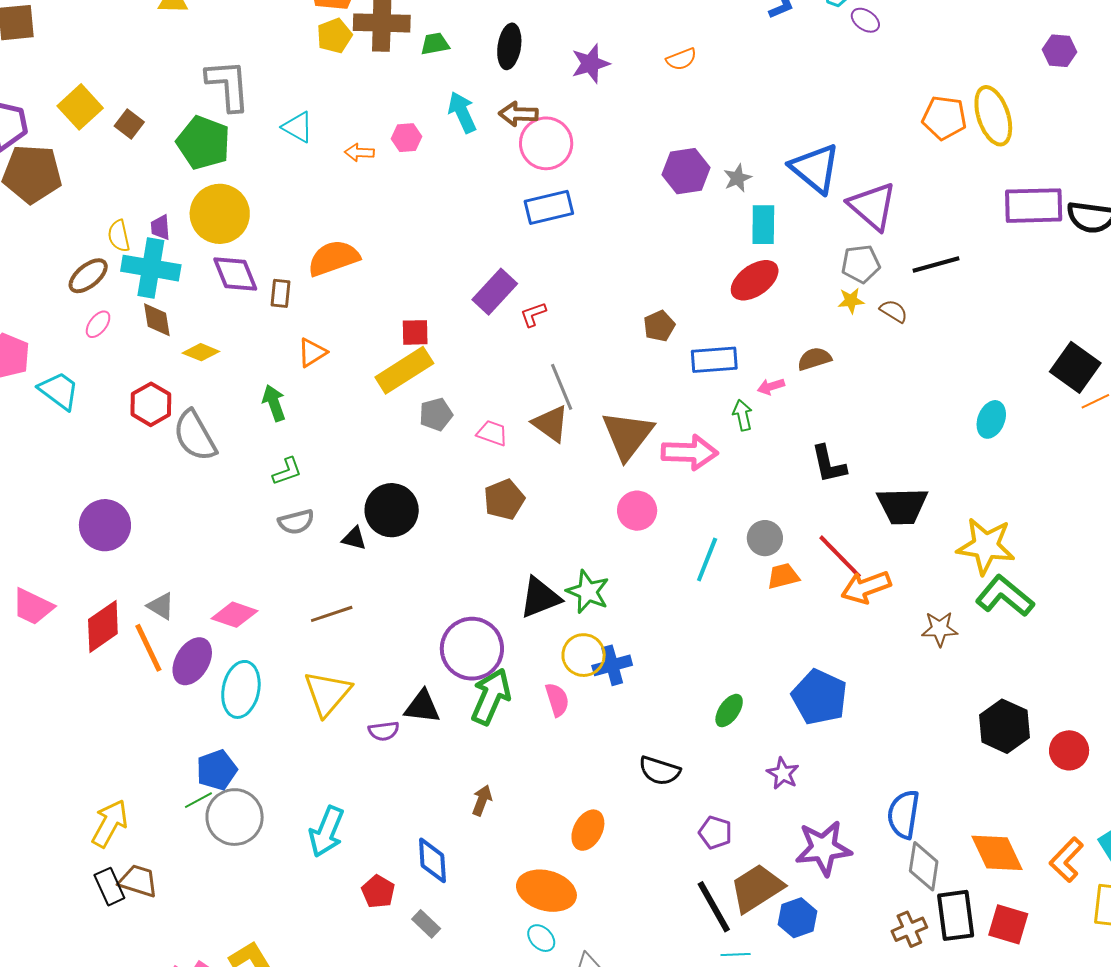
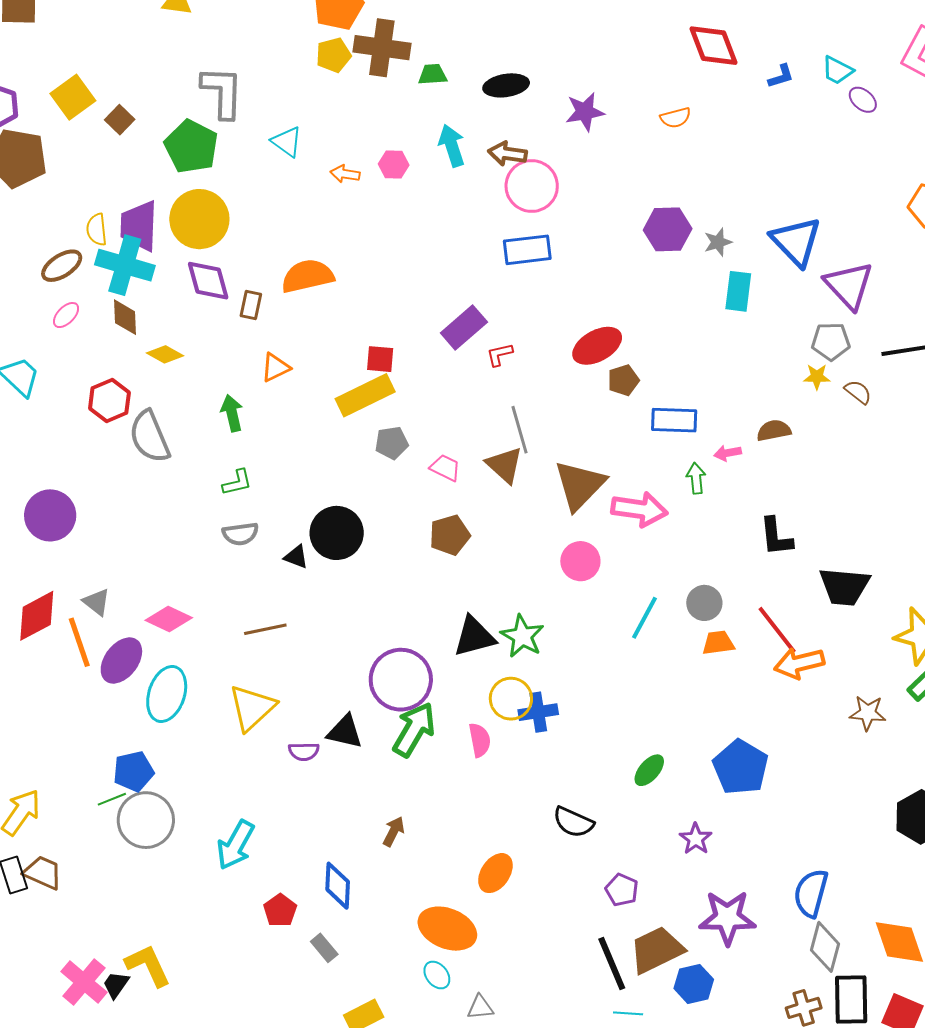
black ellipse: (509, 46) -> (506, 85), turned 66
purple trapezoid: (160, 227) -> (139, 226), size x2.0
red ellipse: (755, 280) -> (597, 346), moved

